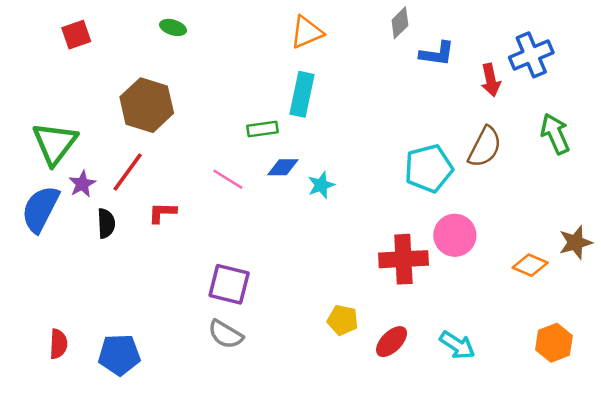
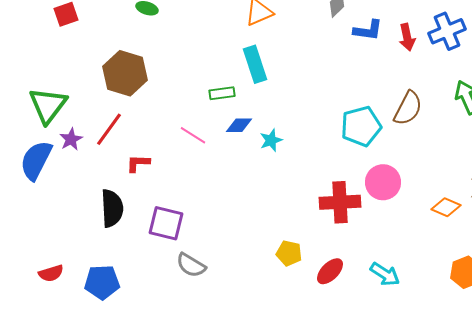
red arrow: (491, 80) -> (407, 37), moved
cyan rectangle: (302, 94) -> (255, 64), turned -30
black semicircle: (106, 223) -> (112, 208), moved, size x1.5
purple square: (229, 284) -> (166, 223), moved
red semicircle: (58, 344) -> (51, 273), turned 70

